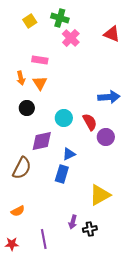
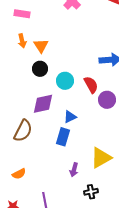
pink rectangle: (40, 60) -> (22, 14), moved
black circle: (27, 108) -> (40, 69), moved
purple arrow: (73, 222) -> (74, 170), moved

